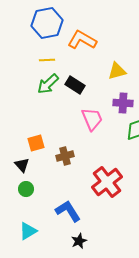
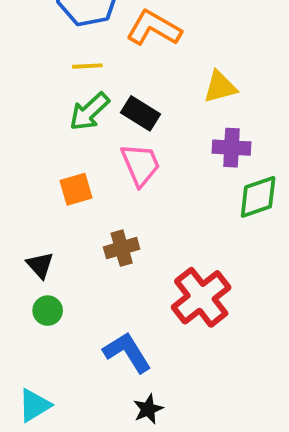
pink trapezoid: (92, 119) -> (141, 165), moved
orange square: (36, 143) -> (76, 189), moved
cyan triangle: (28, 231) -> (34, 405), moved

